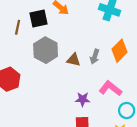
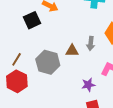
brown line: (18, 27) -> (17, 59), moved, turned 32
gray hexagon: (46, 50) -> (48, 62), moved

